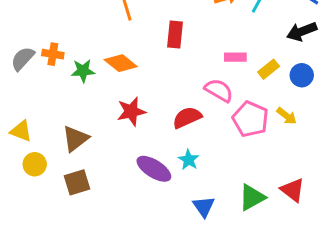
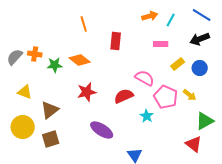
pink rectangle: (235, 57) -> (161, 44), moved
yellow triangle: (21, 131) -> (25, 92), moved
cyan star: (189, 160) -> (147, 116), moved
yellow circle: (35, 164) -> (23, 127), size x1.5
green triangle: (252, 197) -> (205, 121), moved

